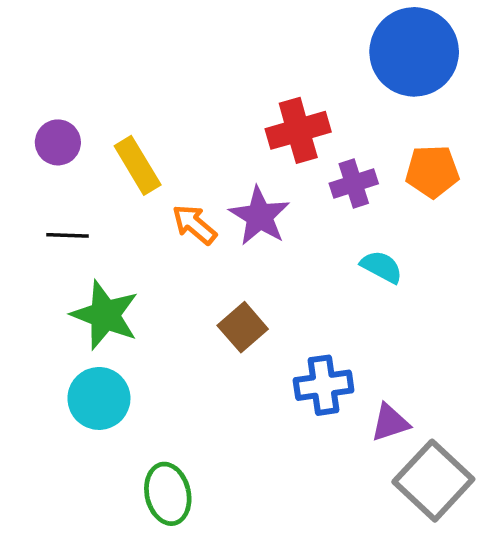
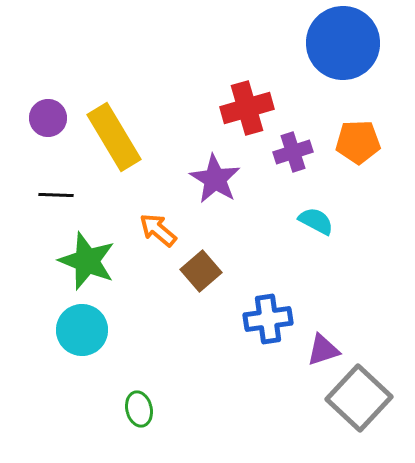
yellow rectangle: (138, 165) -> (114, 137), size x1.4
orange arrow: (194, 225) -> (158, 230), moved
green ellipse: (168, 494) -> (139, 409), size x0.7

